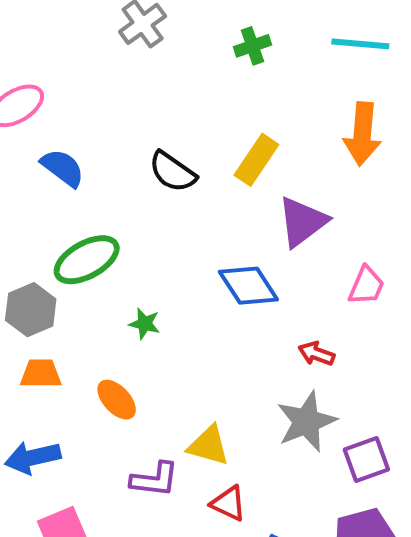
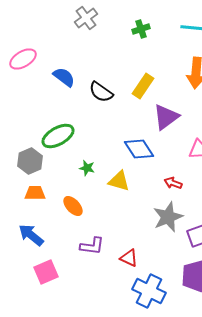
blue semicircle: (63, 168) -> (64, 77), moved
yellow triangle: (209, 446) -> (119, 181), moved
blue arrow: (33, 458) -> (31, 235), turned 52

